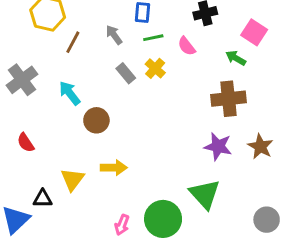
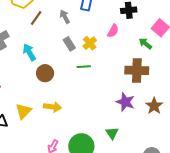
green line: (153, 38) -> (84, 67), moved
pink semicircle: (187, 46) -> (113, 31), turned -120
green triangle: (205, 194) -> (112, 133), size x0.6

